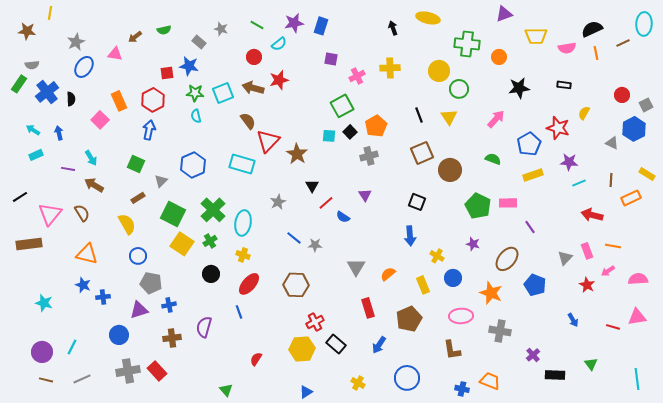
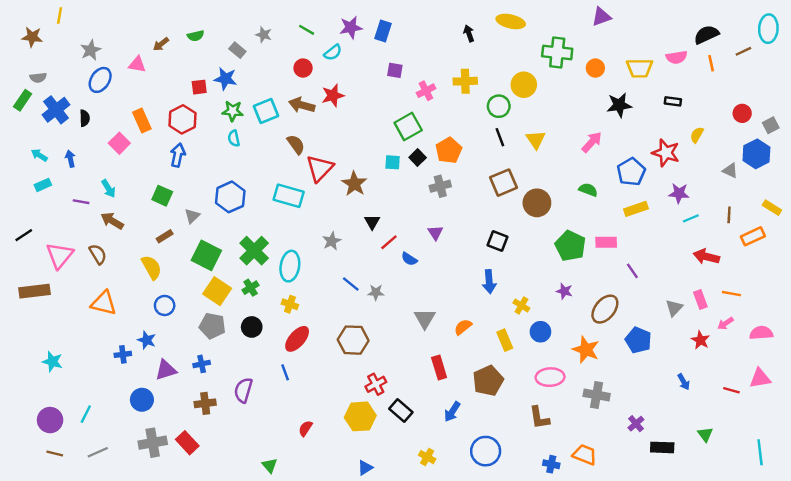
yellow trapezoid: (536, 36) -> (640, 68), moved
green circle: (459, 89) -> (499, 106), moved
gray pentagon: (151, 283) -> (212, 326), moved
blue star: (83, 285) -> (147, 340), moved

